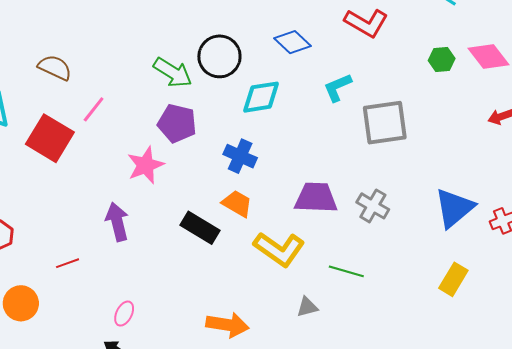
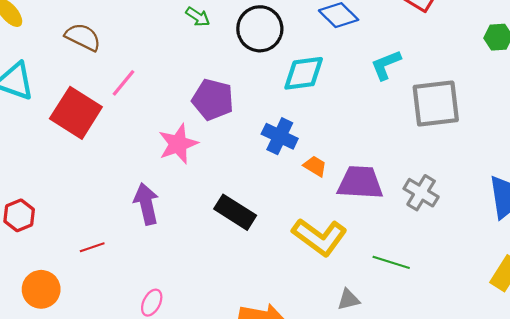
green arrow: (173, 73) -> (198, 17), moved, size x0.6
orange trapezoid: (237, 203) -> (315, 166), moved, size x0.7

